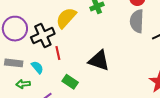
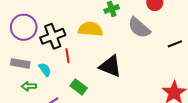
yellow semicircle: (66, 18) -> (90, 29), moved, turned 50
gray semicircle: (137, 21) -> (139, 28), moved, turned -55

